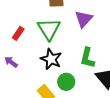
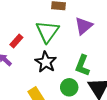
red rectangle: (18, 33) -> (16, 41), moved
green circle: (66, 82) -> (69, 87), moved

